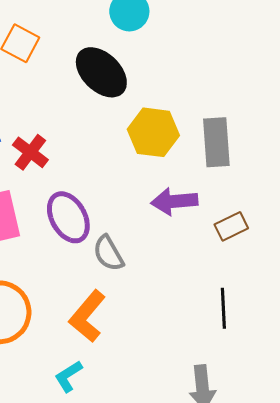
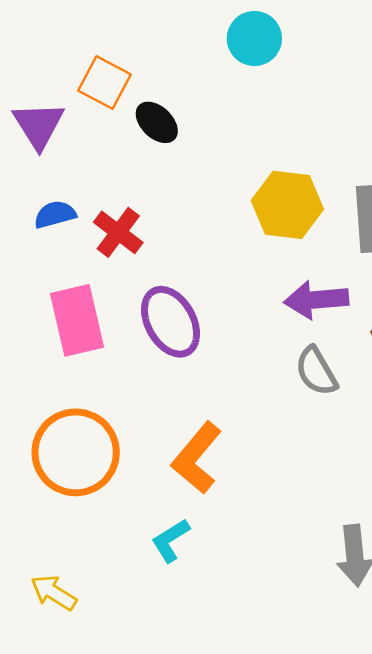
black ellipse: (101, 72) -> (157, 122), moved, size x0.6
gray semicircle: (108, 253) -> (316, 371), moved

